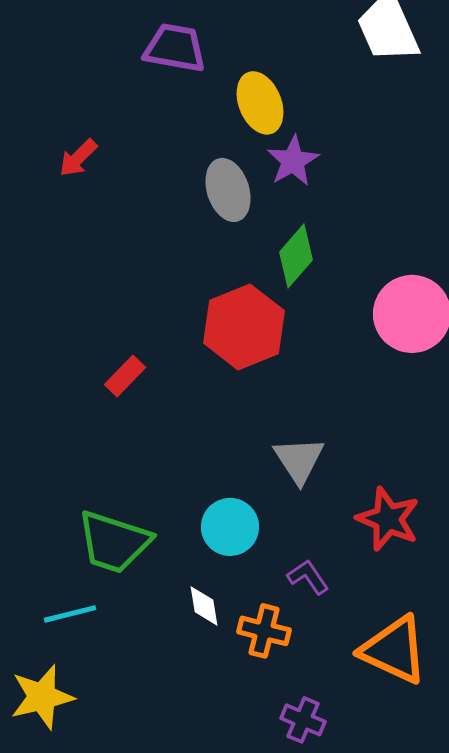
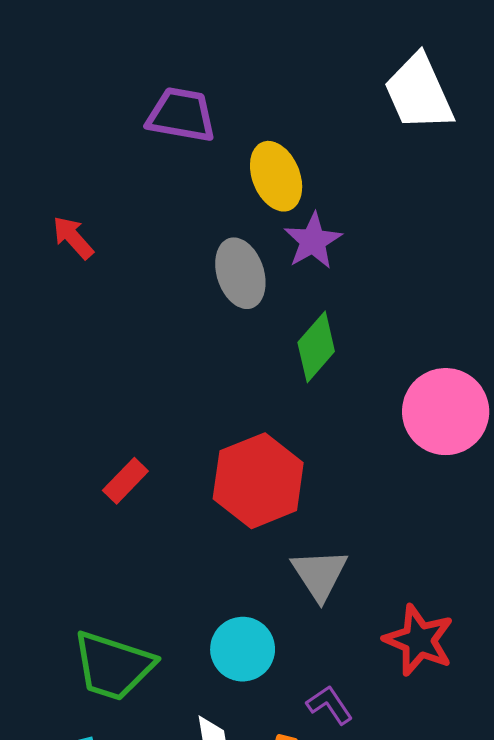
red arrow: (78, 158) -> (73, 238), turned 93
red hexagon: (244, 327) -> (258, 481), moved

